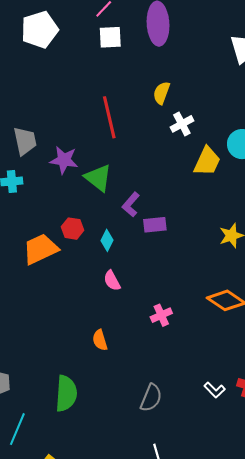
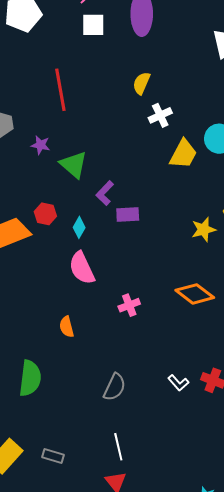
red line: (109, 117) -> (60, 90), moved
purple star: (64, 160) -> (40, 145), size x0.7
pink semicircle: (112, 281) -> (82, 268), size x1.6

